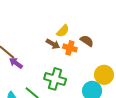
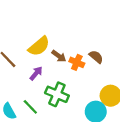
yellow semicircle: (63, 31) -> (39, 46), moved, size x1.5
purple arrow: (16, 63) -> (36, 73), moved, turned 88

